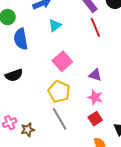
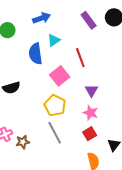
red line: (95, 27) -> (80, 58), moved
blue semicircle: (21, 39) -> (35, 54), moved
purple triangle: (95, 75) -> (91, 91), turned 40

